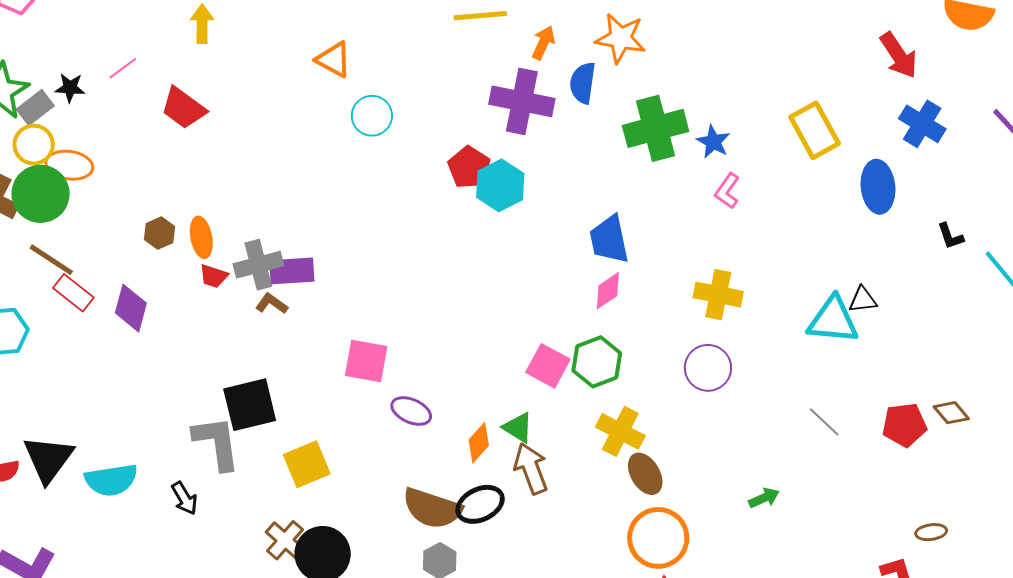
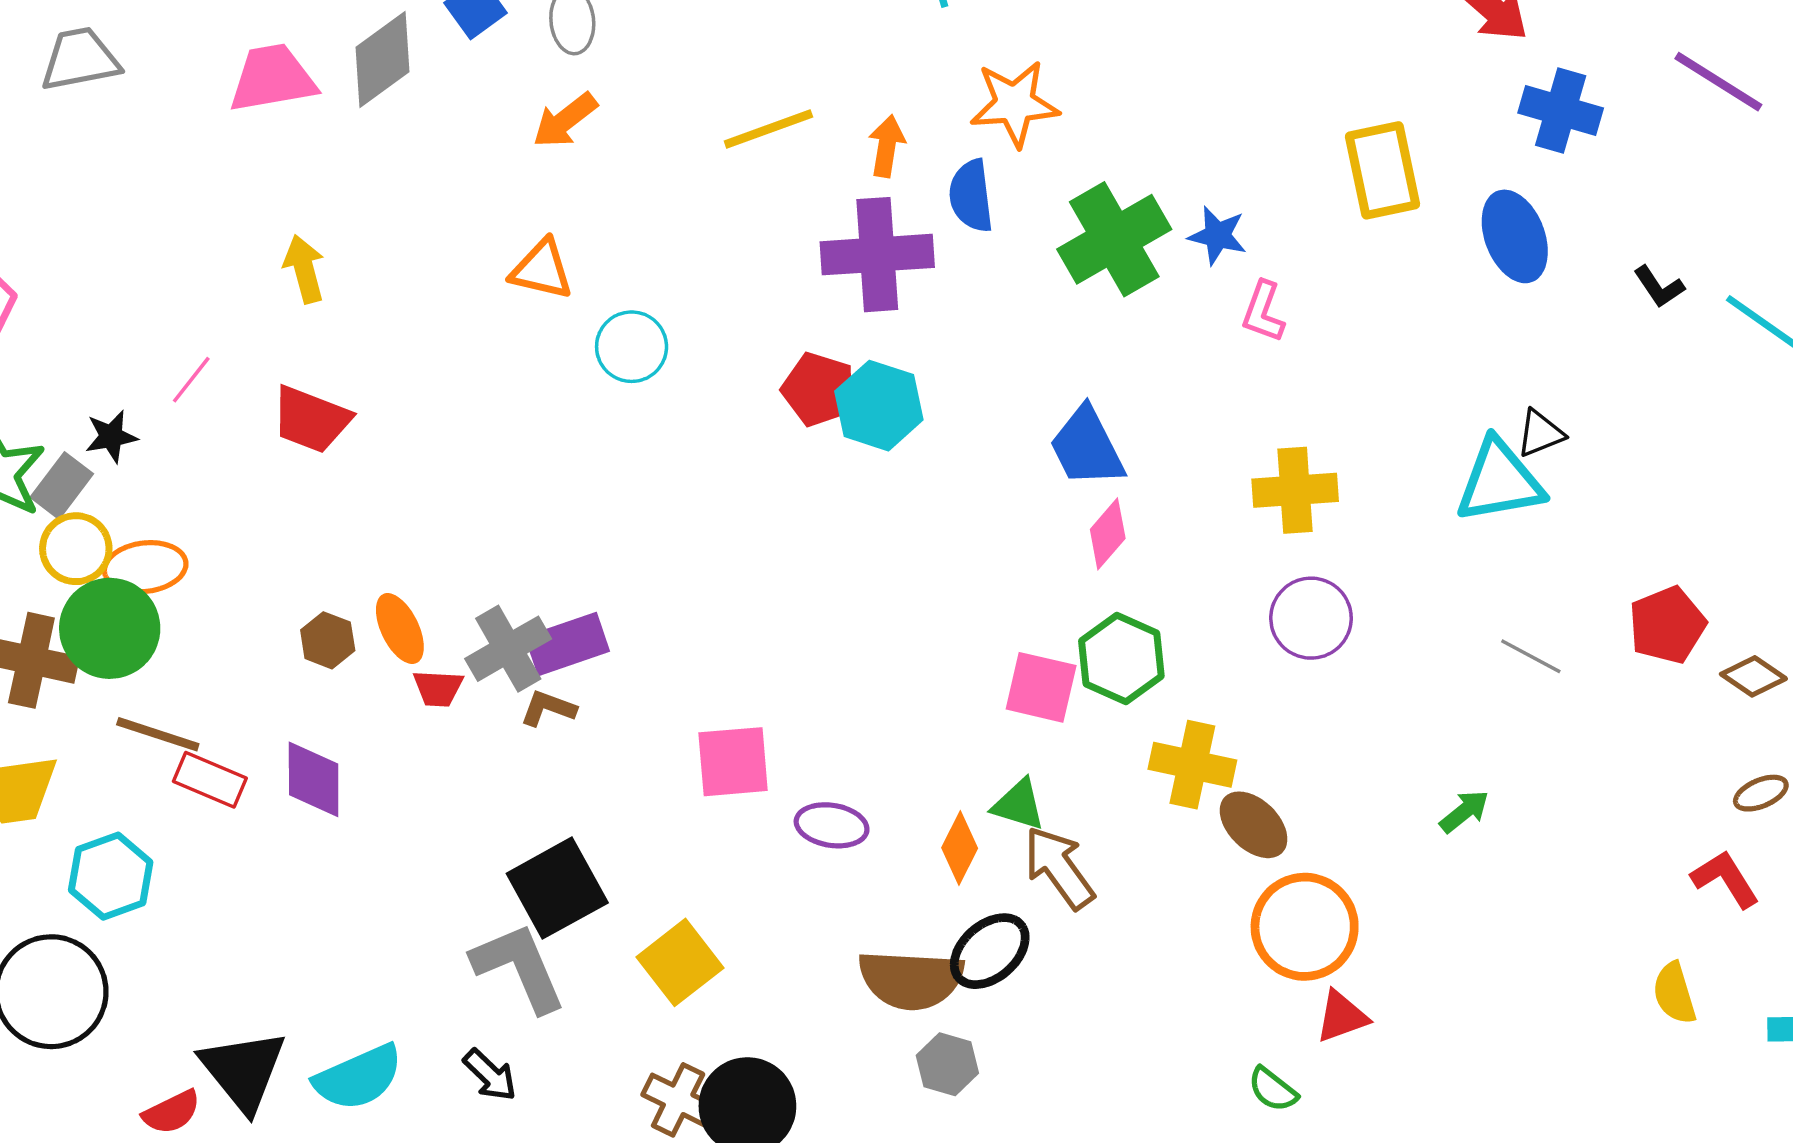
yellow rectangle: (815, 130) -> (1383, 170), turned 32
brown diamond: (951, 413) -> (1753, 676), moved

